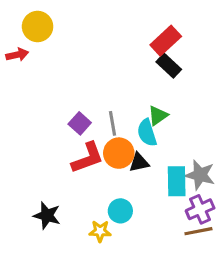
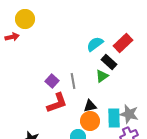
red rectangle: (166, 41) -> (123, 43), moved
black rectangle: (169, 66) -> (109, 62), moved
cyan semicircle: (147, 133) -> (95, 44), moved, turned 72
orange circle: (119, 153) -> (90, 121), moved

